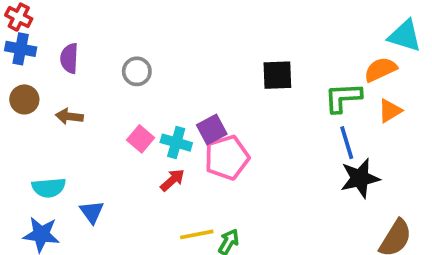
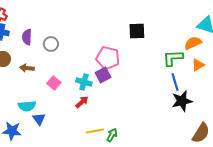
gray circle: (137, 71) -> (51, 44), moved
black square: (277, 75) -> (137, 31), moved
pink square: (141, 139) -> (54, 83), moved
pink pentagon: (227, 158) -> (108, 58), moved, turned 30
cyan semicircle: (49, 188) -> (27, 106), moved

